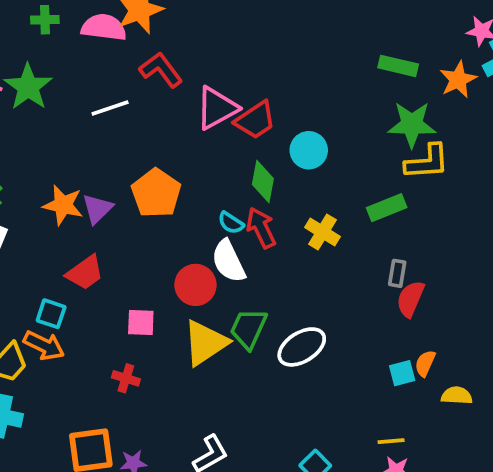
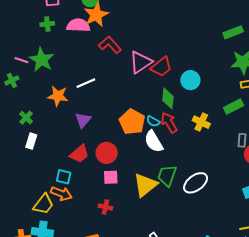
green rectangle: (398, 66) -> (233, 32), turned -30
white line: (110, 108) -> (86, 83), moved
orange pentagon: (156, 193) -> (132, 122), moved
orange star: (63, 205) -> (58, 96), moved
red circle: (195, 285) -> (107, 153), moved

